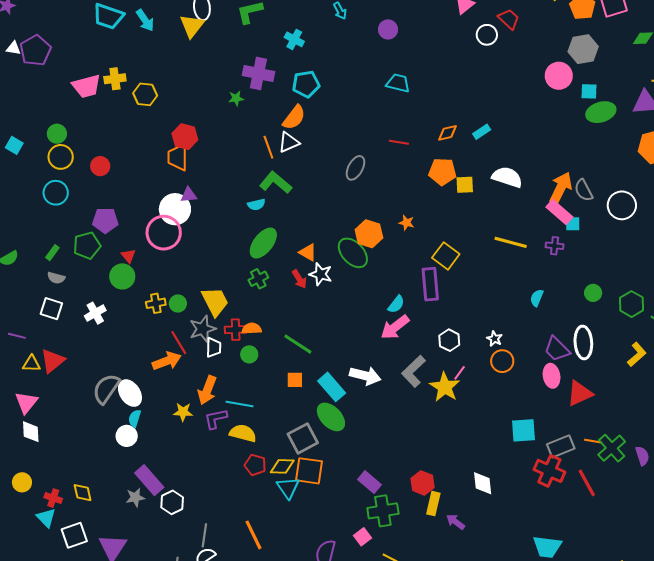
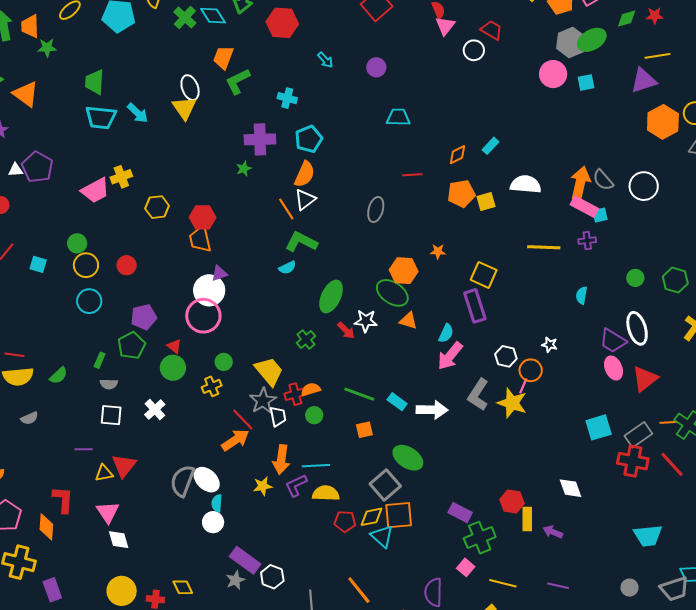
yellow hexagon: (145, 94) -> (157, 207), moved
green ellipse: (601, 112) -> (592, 40), moved
green ellipse: (263, 243) -> (331, 297), moved
orange triangle: (308, 252) -> (408, 321), moved
green circle: (178, 303) -> (224, 362), moved
orange circle: (502, 361) -> (531, 370), moved
cyan rectangle: (332, 387) -> (397, 402), moved, size x0.7
yellow circle: (22, 482) -> (122, 591), size x1.5

